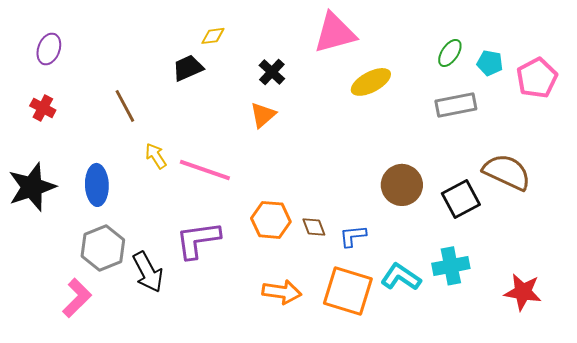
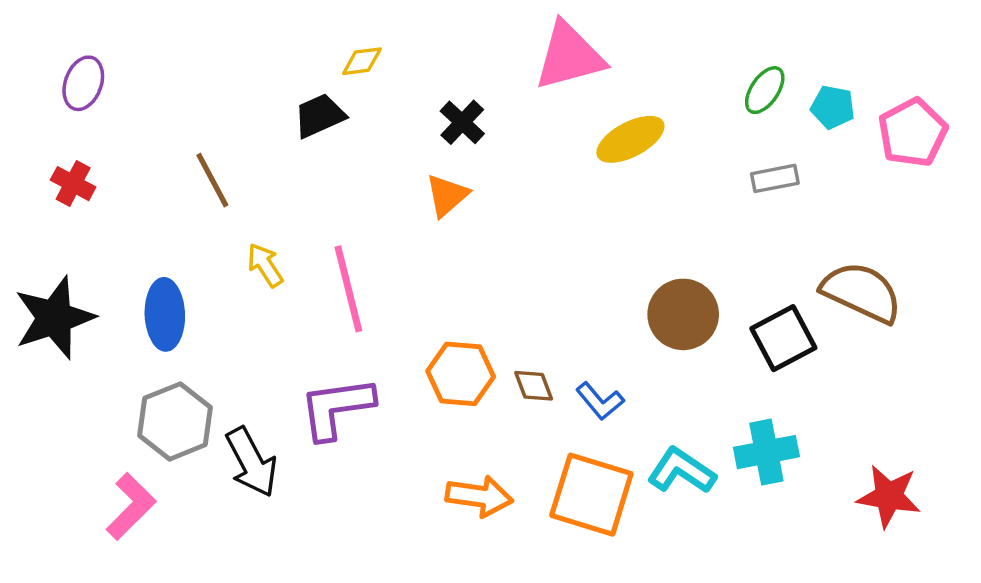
gray rectangle: (456, 105) -> (775, 178), size x0.7
pink line: (205, 170) -> (348, 289), turned 57
blue L-shape: (353, 236) -> (600, 401), turned -124

